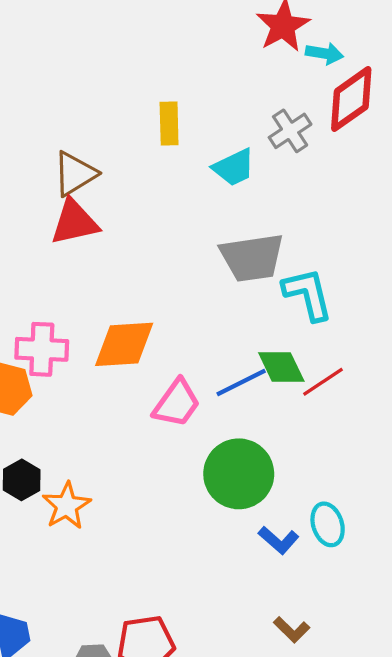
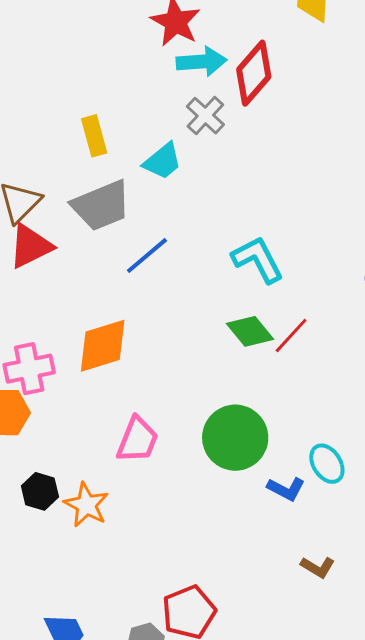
cyan arrow: (324, 53) -> (202, 62), moved, size x1.4
gray trapezoid: (252, 258) -> (101, 206), moved
blue line: (241, 383) -> (147, 255), moved
pink trapezoid: (177, 403) -> (137, 440), moved

